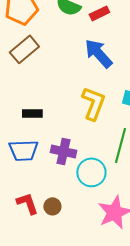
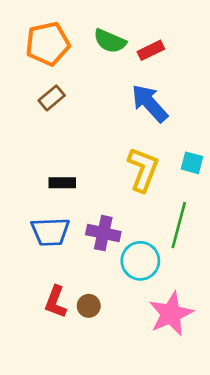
brown rectangle: (24, 49) -> (52, 98), size x0.7
red L-shape: (27, 203) -> (56, 302), turned -140

